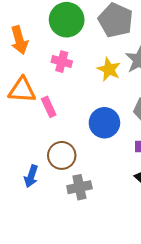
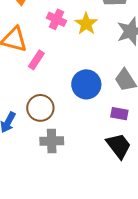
yellow star: (109, 69) -> (86, 24), moved
pink rectangle: (49, 107) -> (36, 60), turned 48

